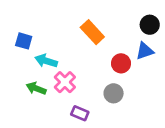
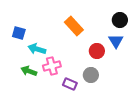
blue triangle: (145, 51) -> (116, 41), turned -42
pink cross: (65, 82) -> (52, 66), turned 30
purple rectangle: (80, 113) -> (70, 84), moved

